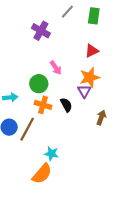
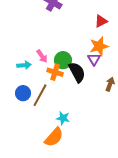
pink arrow: (56, 68) -> (42, 56), moved
green circle: (39, 84) -> (63, 60), moved
black semicircle: (66, 105) -> (77, 72), size x1.5

